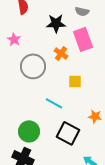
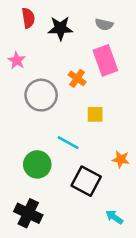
black star: (56, 23) -> (60, 28), moved
green circle: (29, 131) -> (37, 164), moved

